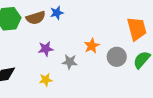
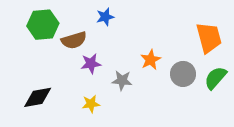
brown semicircle: (36, 18) -> (74, 40), moved

